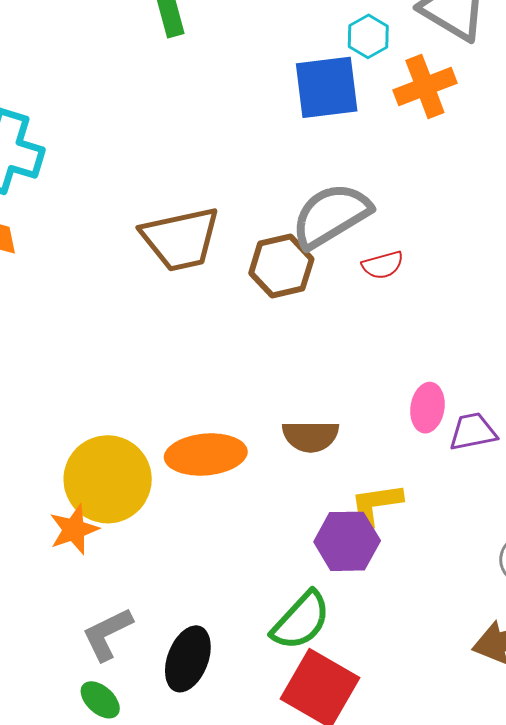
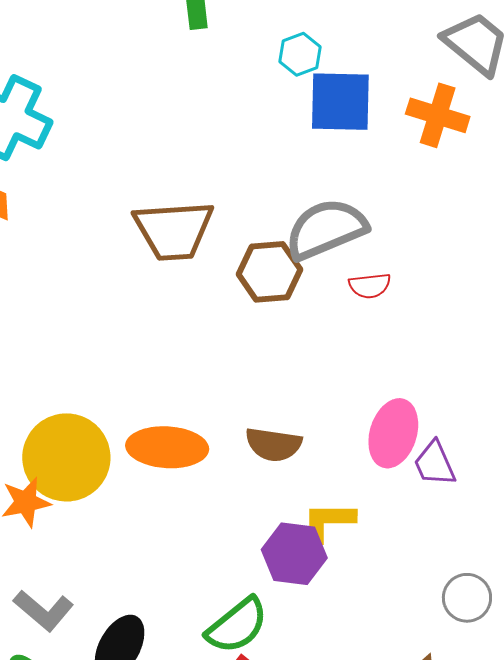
cyan hexagon: (368, 36) -> (300, 54), moved
orange cross: (425, 87) -> (438, 115), turned 30
pink ellipse: (427, 408) -> (393, 433), size x1.4
purple trapezoid: (473, 432) -> (435, 464), turned -111
gray L-shape: (107, 634) -> (44, 610), turned -122

